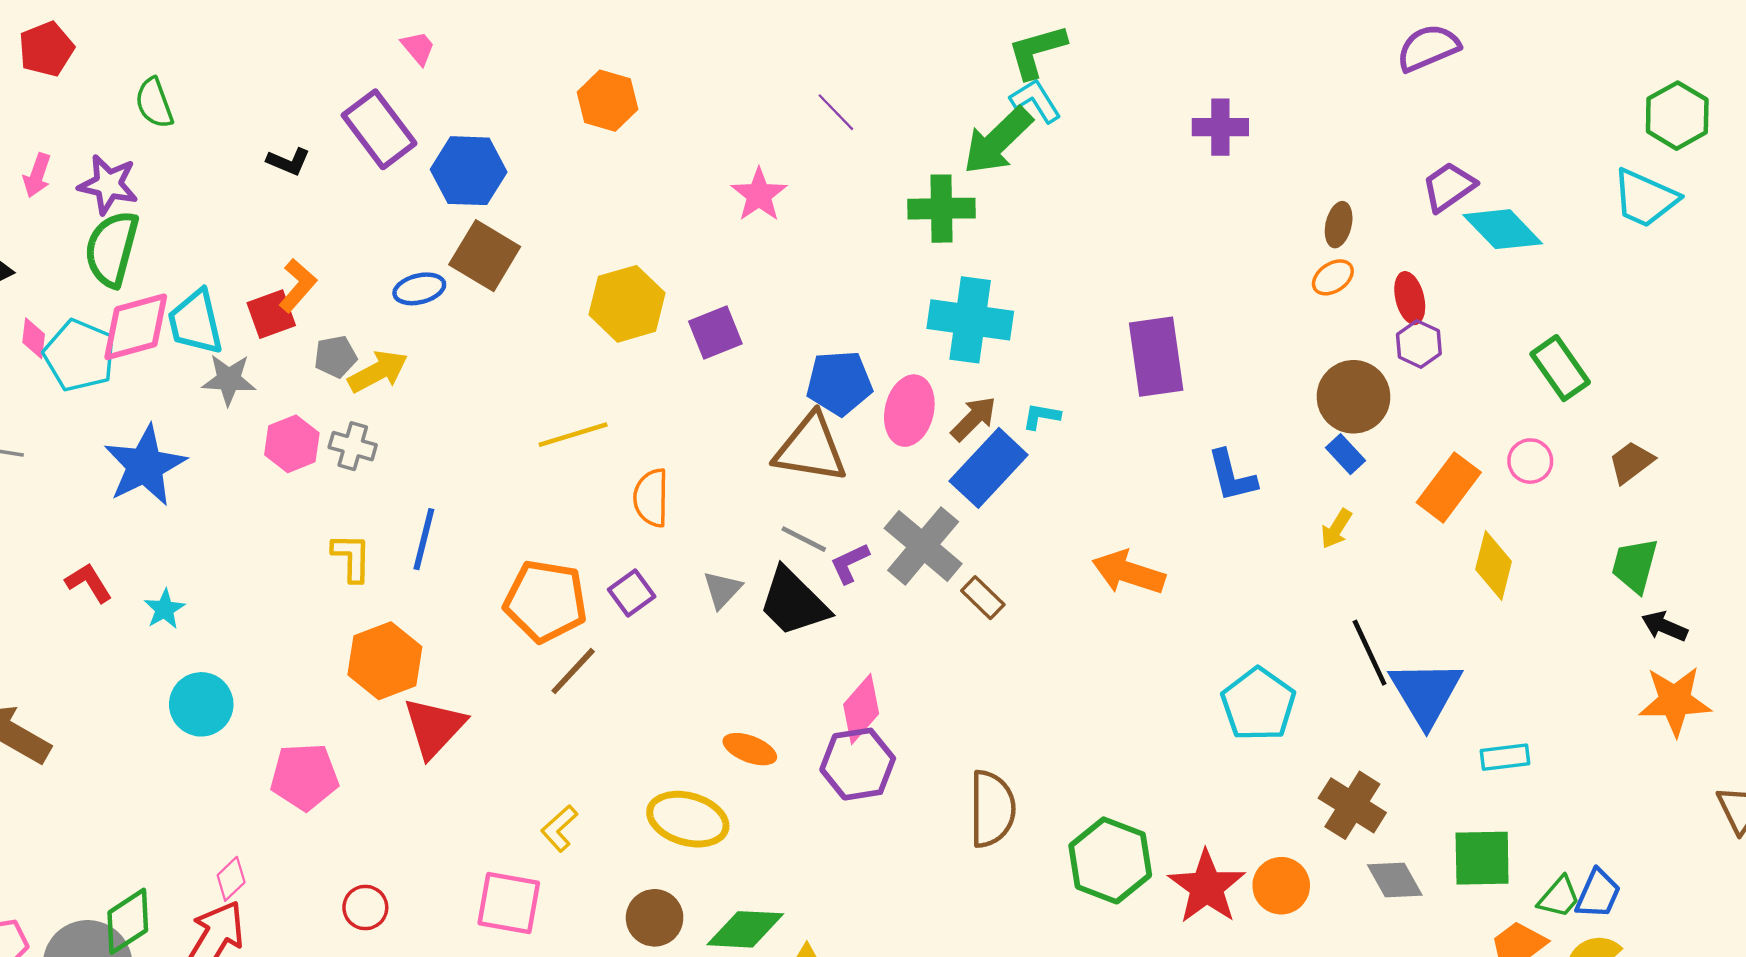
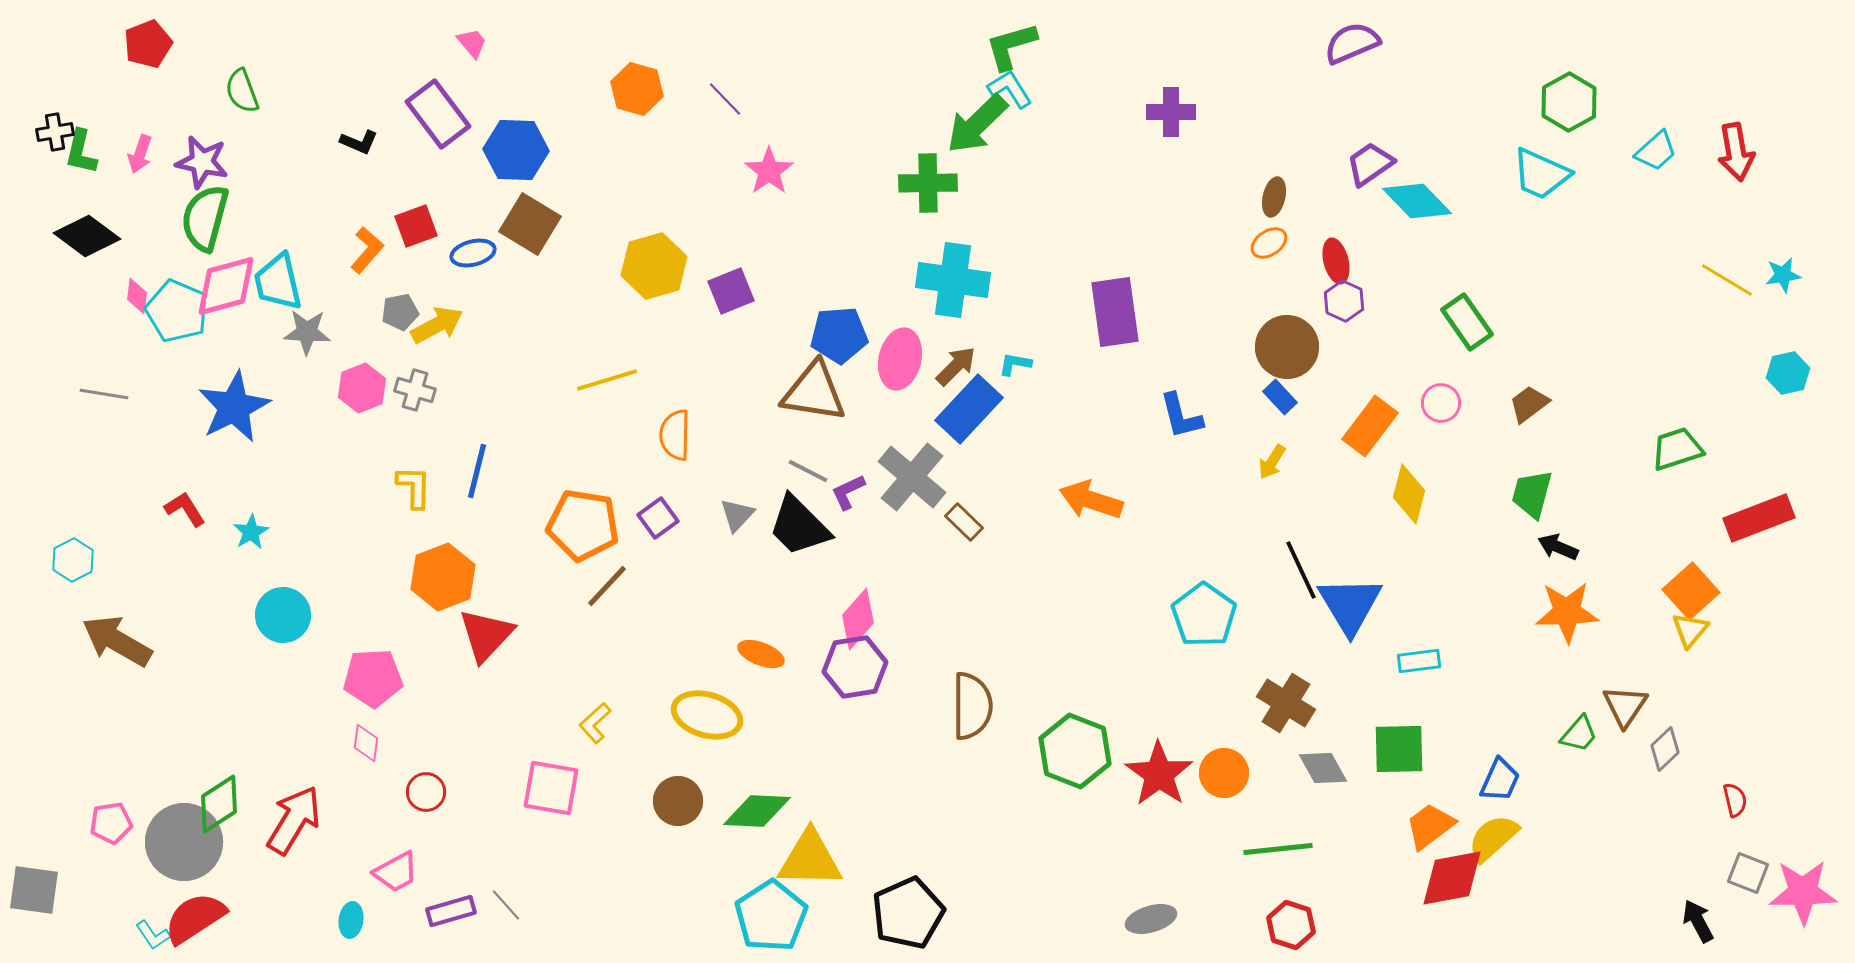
purple line: (836, 112) -> (725, 99), moved
red square: (271, 314) -> (416, 226), moved
pink diamond: (231, 879) -> (366, 743), moved, turned -39
green trapezoid: (1559, 897) -> (1579, 734), moved

